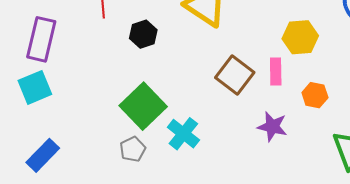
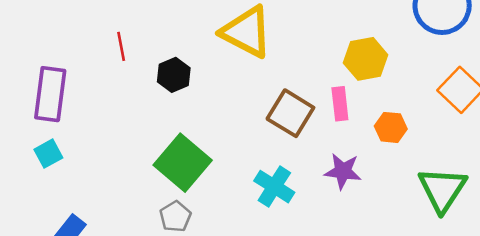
cyan square: (35, 87) -> (48, 154), size x0.7
cyan cross: (183, 134) -> (274, 187), moved

